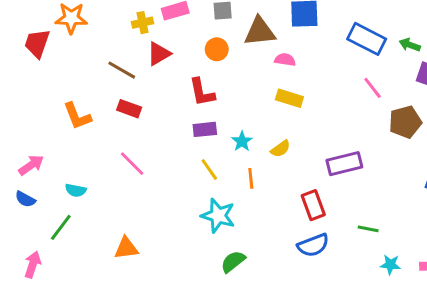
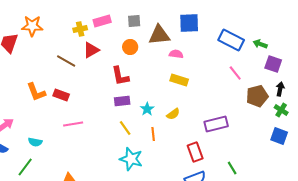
red rectangle: (129, 109) -> (61, 95), moved
pink line: (132, 164) -> (73, 124), turned -54
green line: (368, 229) -> (232, 168), turned 48

